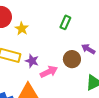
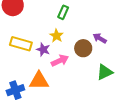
green rectangle: (65, 22) -> (63, 12), moved
yellow star: (22, 29) -> (56, 36), moved

